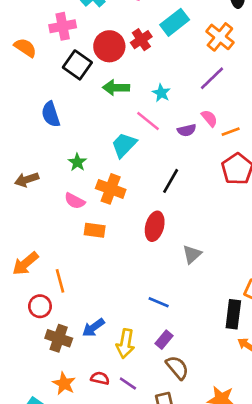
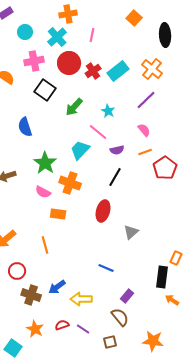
cyan rectangle: (175, 22) -> (118, 71), moved
red circle: (109, 46) -> (69, 63), moved
green arrow: (116, 88) -> (74, 107), turned -48
purple semicircle: (187, 130) -> (117, 150), moved
orange line: (231, 132) -> (145, 152), moved
green star: (77, 162) -> (45, 163), size x1.6
orange line: (60, 281) -> (45, 245), moved
purple rectangle: (164, 340) -> (127, 296), moved
yellow arrow: (125, 344) -> (81, 299), turned 80
red semicircle: (100, 378) -> (62, 325), turned -32

